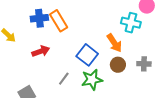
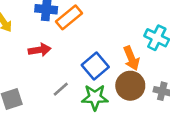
orange rectangle: (59, 21) -> (69, 17), turned 70
brown circle: (118, 65) -> (130, 86), size x1.5

